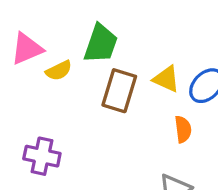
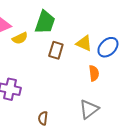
brown rectangle: (119, 91) -> (56, 50), size x0.7

